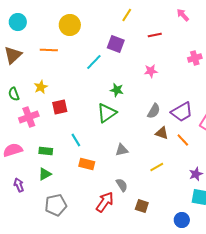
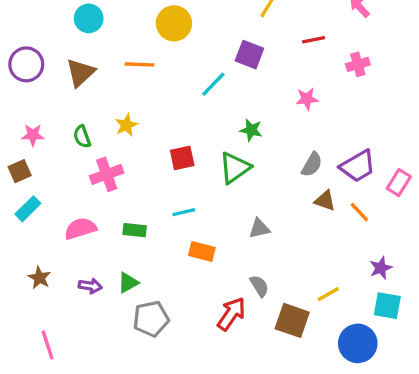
pink cross: (195, 58) -> (358, 64), moved
red square: (60, 107) -> (182, 158), moved
cyan line: (76, 140) -> (184, 212), turned -72
yellow line: (157, 167) -> (328, 294), moved
green triangle: (45, 174) -> (128, 283), moved
purple arrow: (19, 185) -> (90, 286), turned 120
brown square: (142, 206) -> (292, 320), size x1.5
blue circle: (182, 220) -> (358, 343), size x1.5

